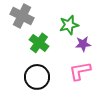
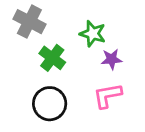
green star: (69, 25) -> (93, 34), turned 30

